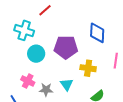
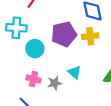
yellow cross: (88, 68) -> (90, 36), moved

